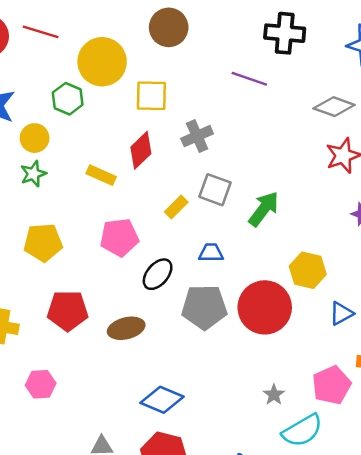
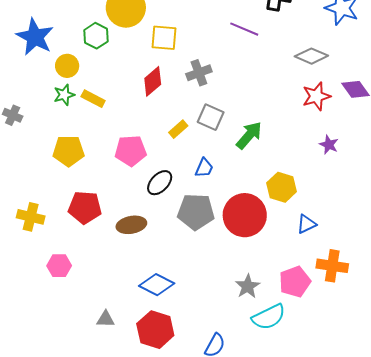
yellow rectangle: (101, 175) -> (93, 99), moved
blue trapezoid: (211, 253) -> (204, 168), turned 110
gray star: (274, 395) -> (248, 286), size x1.4

